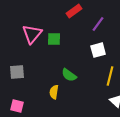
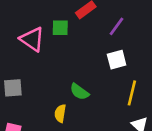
pink triangle: (32, 34) -> (32, 39), turned -35
green square: (54, 39) -> (60, 28), moved

